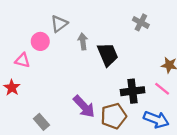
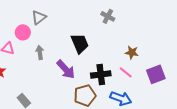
gray arrow: (83, 41) -> (40, 52), moved
purple arrow: (84, 107) -> (66, 69), moved

